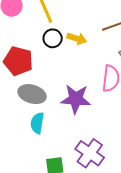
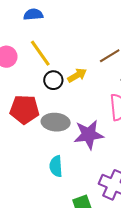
yellow arrow: (77, 39) -> (77, 75), turned -36
gray ellipse: (32, 94) -> (56, 122), moved

